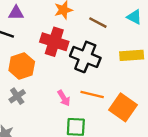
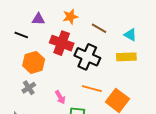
purple triangle: (16, 13) -> (38, 19), moved
cyan triangle: (134, 17) -> (130, 35), moved
pink arrow: (64, 98) -> (60, 97), moved

